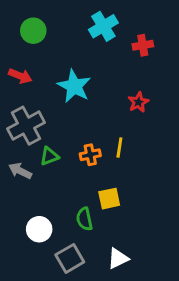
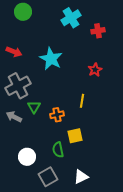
green circle: (33, 31) -> (23, 12), moved
orange cross: (90, 155) -> (57, 115), moved
green triangle: (49, 156) -> (34, 107), turned -40

